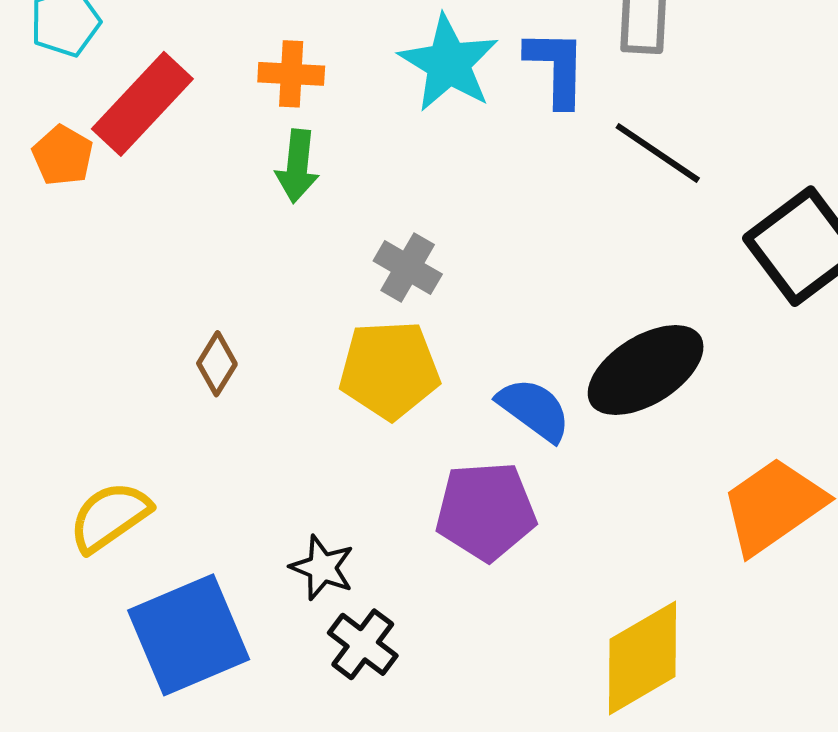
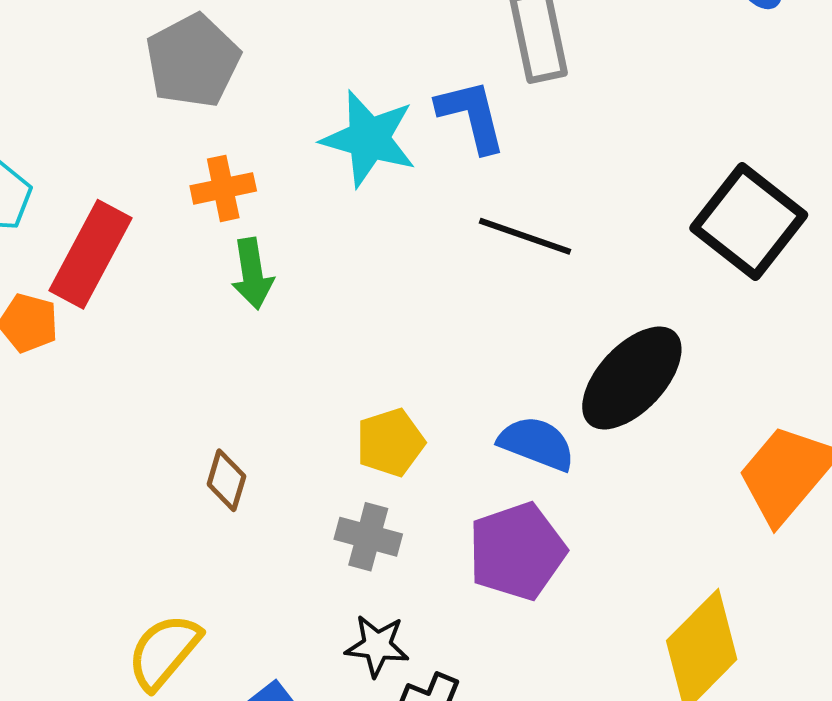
black line: (658, 153) -> (525, 236), moved
gray cross: (408, 267) -> (368, 537), moved
yellow pentagon: (389, 370) -> (390, 442), size x0.7

